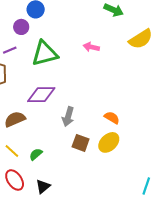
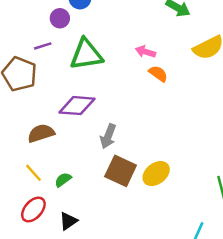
orange semicircle: (112, 118) -> (158, 74), moved
brown square: (81, 143) -> (121, 171), size x1.4
red ellipse: (15, 180) -> (33, 209), turned 70

